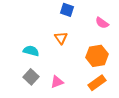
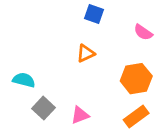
orange triangle: (61, 38) -> (86, 53), turned 40
cyan semicircle: (31, 51) -> (24, 80), moved

